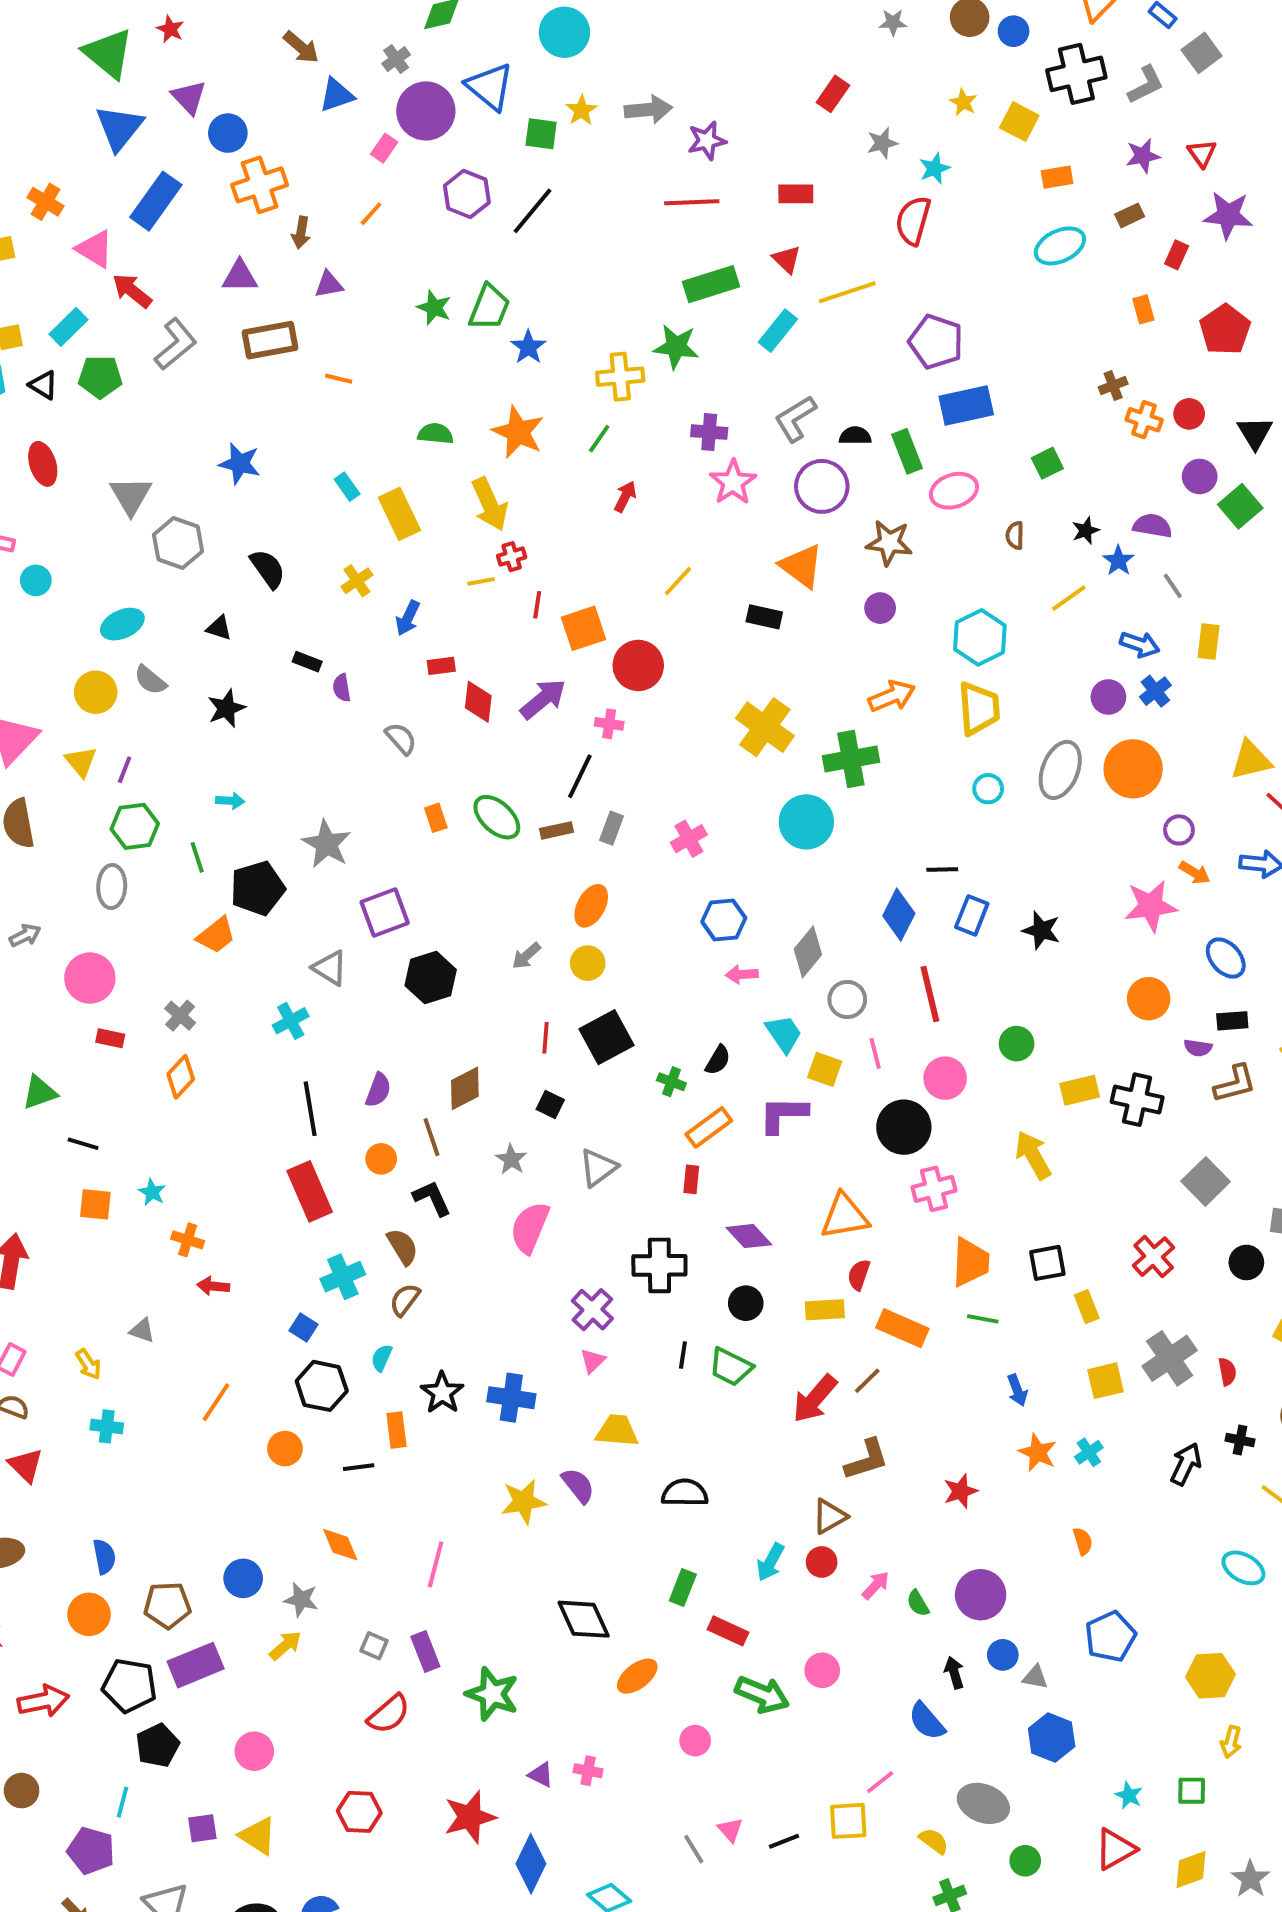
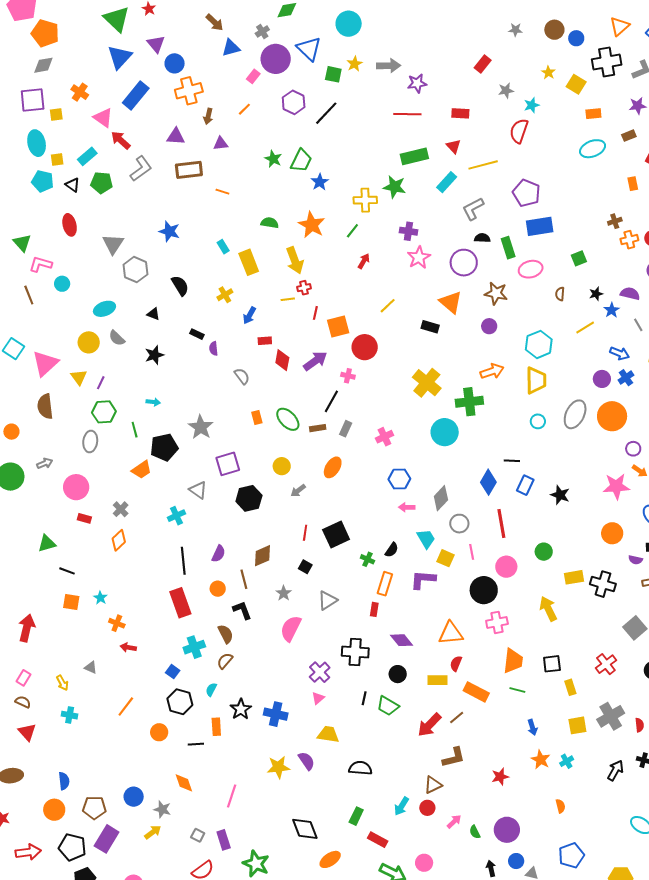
gray L-shape: (795, 419) -> (473, 209), moved
orange cross: (1144, 420) -> (629, 240), turned -36
yellow circle: (588, 963) -> (282, 466), moved
orange rectangle: (709, 1127) -> (385, 584), turned -40
purple rectangle: (196, 1665) -> (107, 839), turned -40

